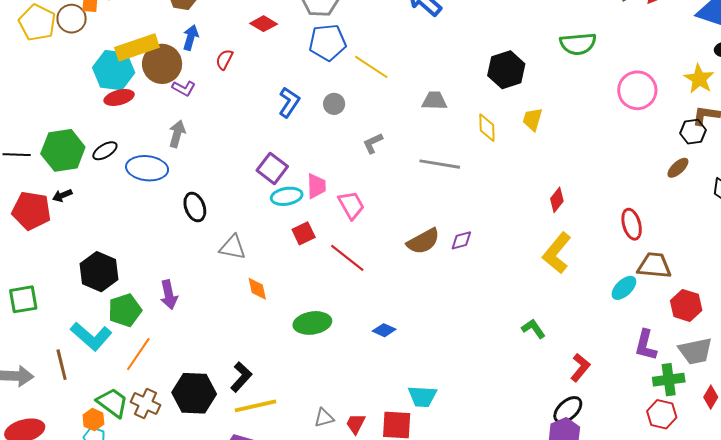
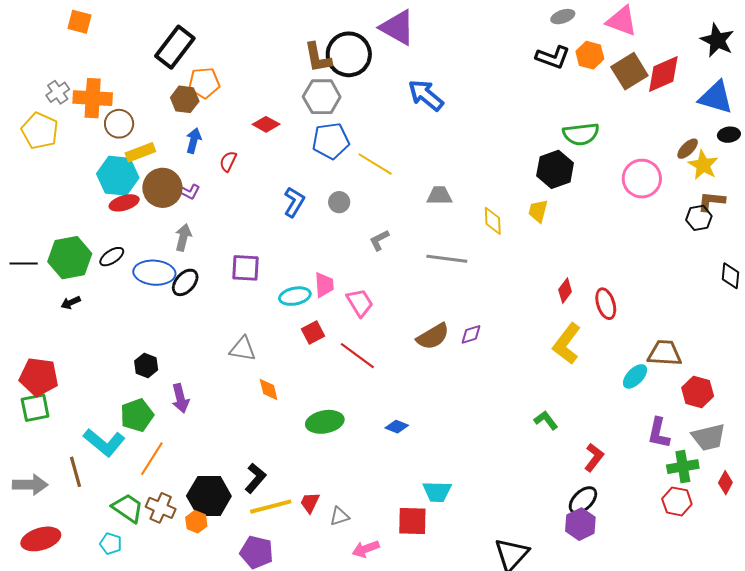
brown circle: (72, 19) -> (119, 124), moved
yellow rectangle: (137, 47) -> (140, 152), size x0.7
brown circle: (162, 64) -> (162, 188), moved
black hexagon: (506, 70) -> (555, 169), moved
purple square: (272, 168) -> (246, 268), moved, turned -32
brown ellipse: (678, 168) -> (688, 149), moved
black ellipse: (195, 207) -> (185, 282), moved, turned 64
red pentagon: (31, 211) -> (39, 377), moved
red ellipse: (632, 224) -> (606, 304), moved
black hexagon: (99, 272) -> (146, 365), moved, size x0.6
orange hexagon: (93, 420) -> (196, 522), moved
red trapezoid: (356, 424) -> (310, 503), moved

